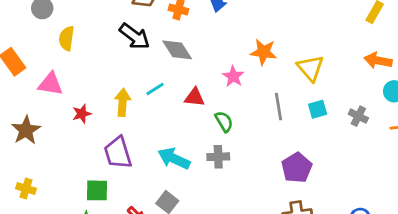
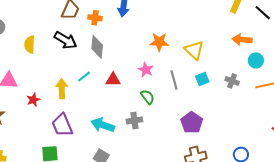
yellow semicircle: (67, 38) -> (30, 45), moved
gray diamond: (177, 50) -> (97, 47), turned 45
pink star: (233, 76) -> (146, 70), moved
green semicircle: (224, 122) -> (148, 97), moved

